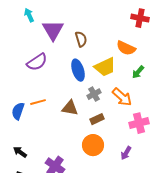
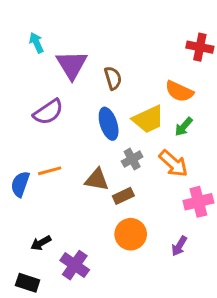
green arrow: (138, 72) -> (184, 127), moved
brown rectangle: (97, 119) -> (123, 196), moved
black arrow: (20, 152) -> (41, 243), moved, turned -64

